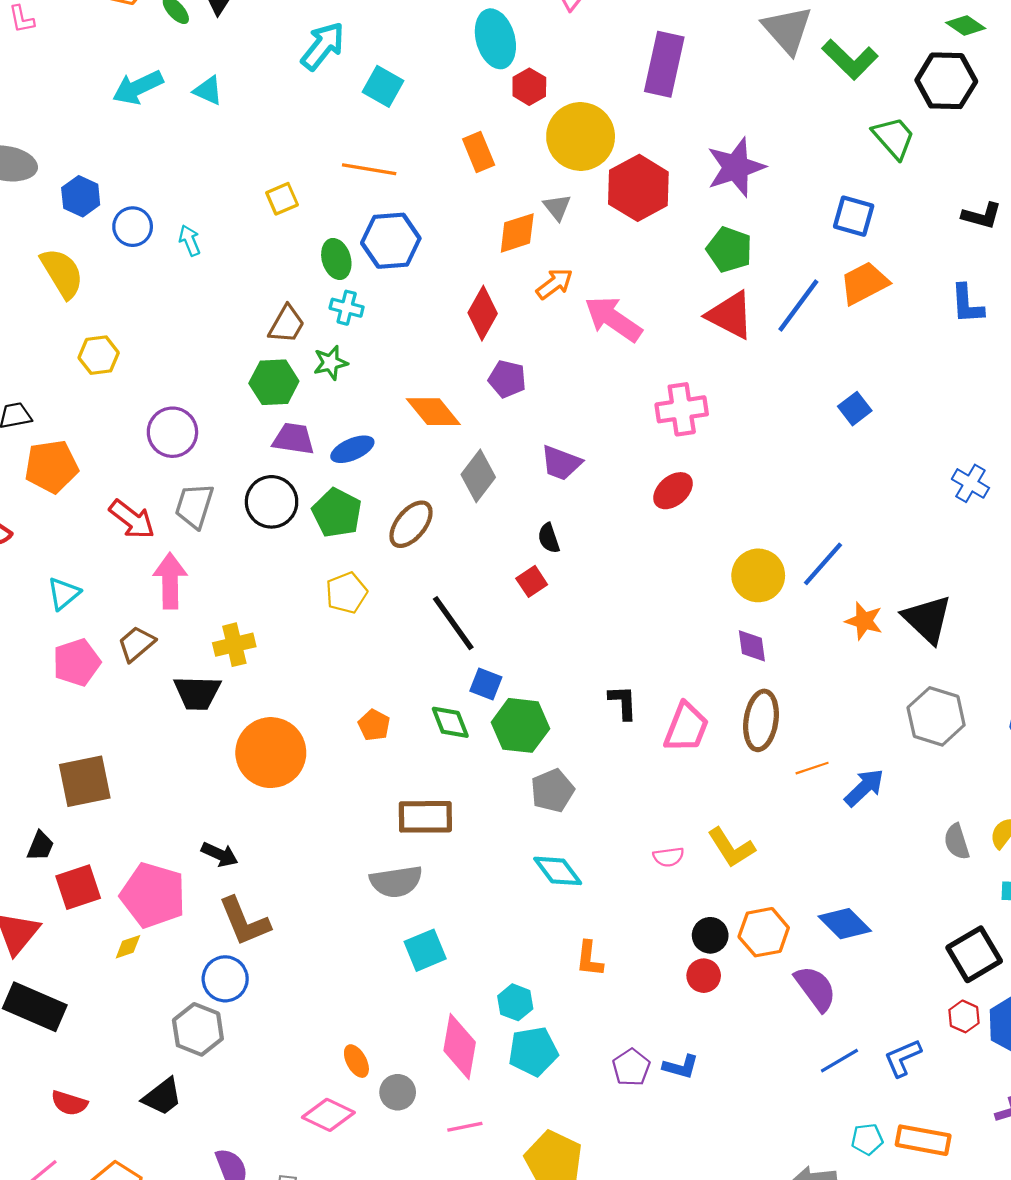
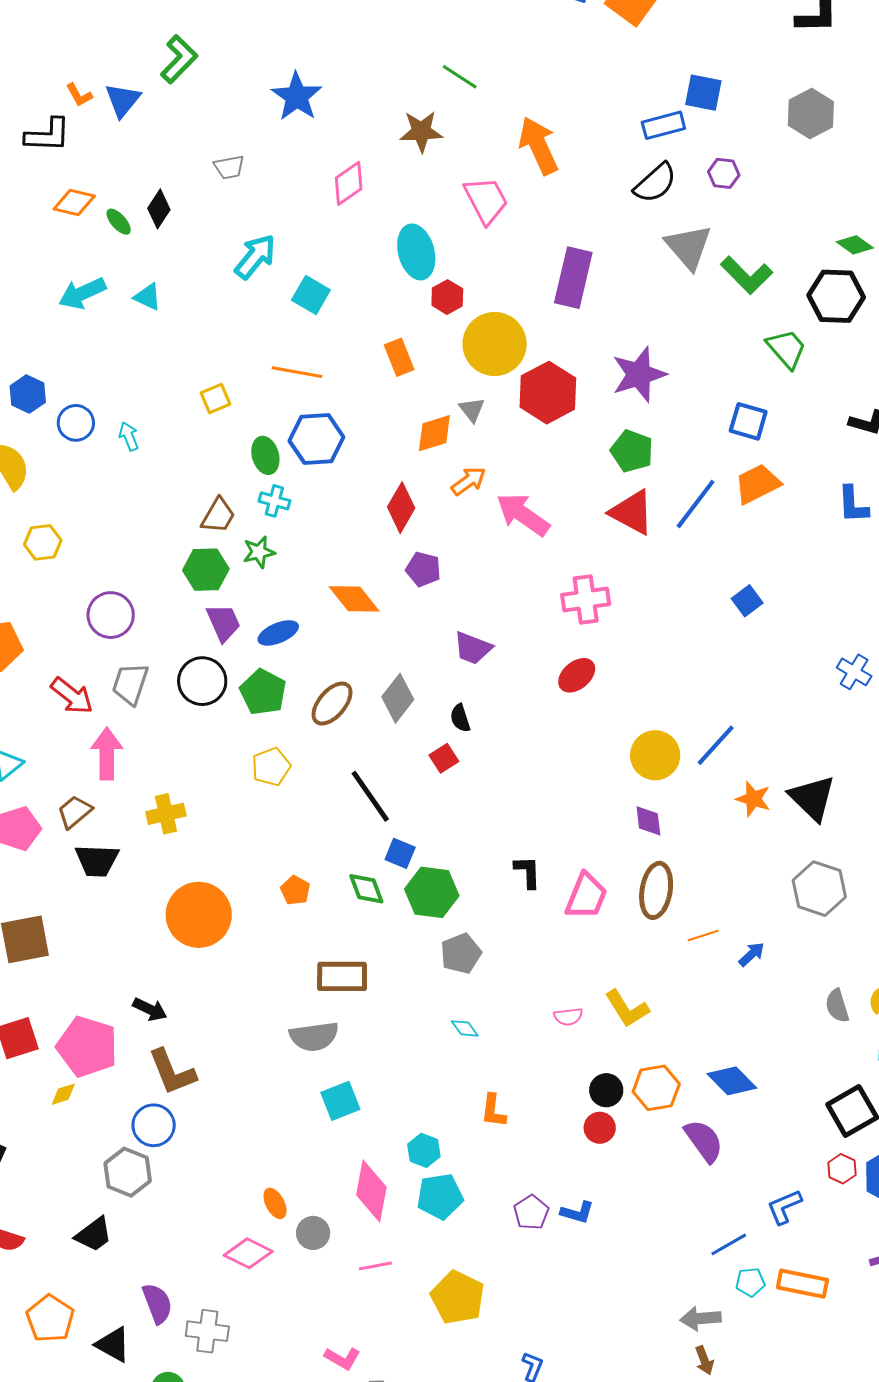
purple trapezoid: (293, 439) -> (223, 623), turned 57
gray diamond: (478, 476) -> (398, 698), moved
black trapezoid: (197, 693) -> (97, 860), moved
blue arrow: (864, 788) -> (752, 954), size x0.7
cyan diamond: (558, 871) -> (465, 1028), size x0.6
blue line: (839, 1061) -> (729, 1244), moved

